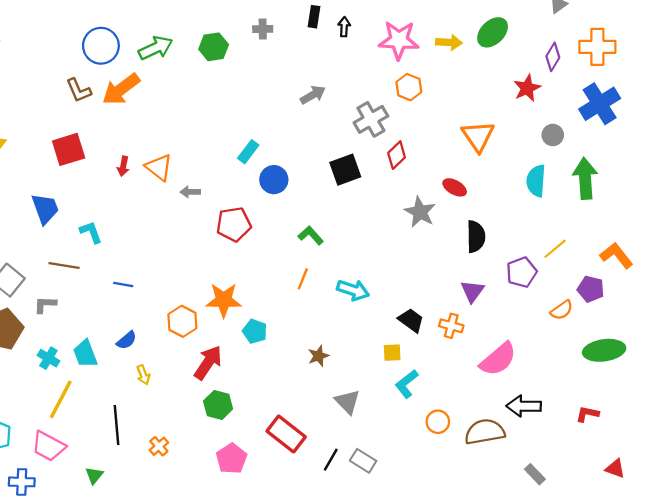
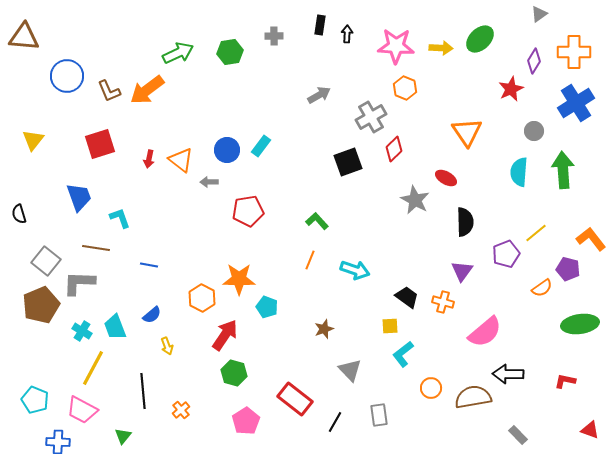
blue circle: (101, 46) -> (67, 76), moved
blue circle: (274, 180) -> (227, 150), moved
gray L-shape: (45, 305) -> (79, 283), size x1.6
gray rectangle: (363, 461) -> (379, 415), moved, turned 50

